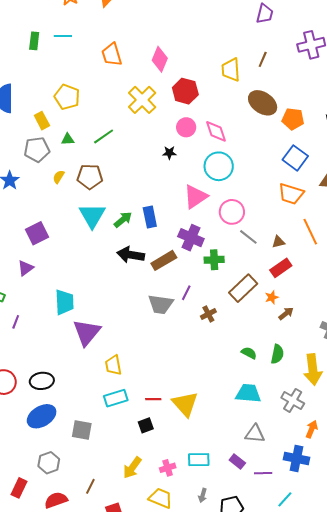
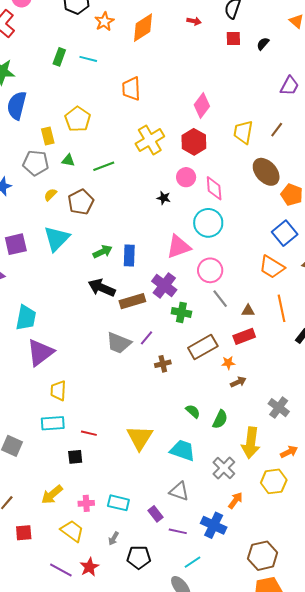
pink diamond: (160, 59) -> (202, 105), moved
brown pentagon: (90, 177) -> (81, 202), turned 30
cyan triangle: (92, 216) -> (57, 239), moved
yellow triangle: (185, 404) -> (140, 438), moved

